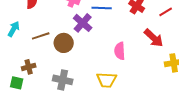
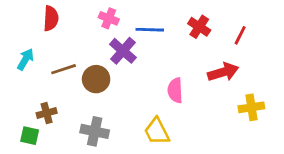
red line: (166, 12) -> (240, 35), turned -32
red arrow: (154, 38) -> (223, 72), turned -60
yellow trapezoid: (107, 80) -> (157, 131), turned 60

